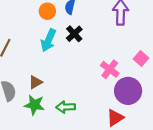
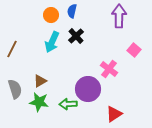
pink square: (141, 59) -> (134, 50), moved
purple circle: (128, 91) -> (88, 89), moved

